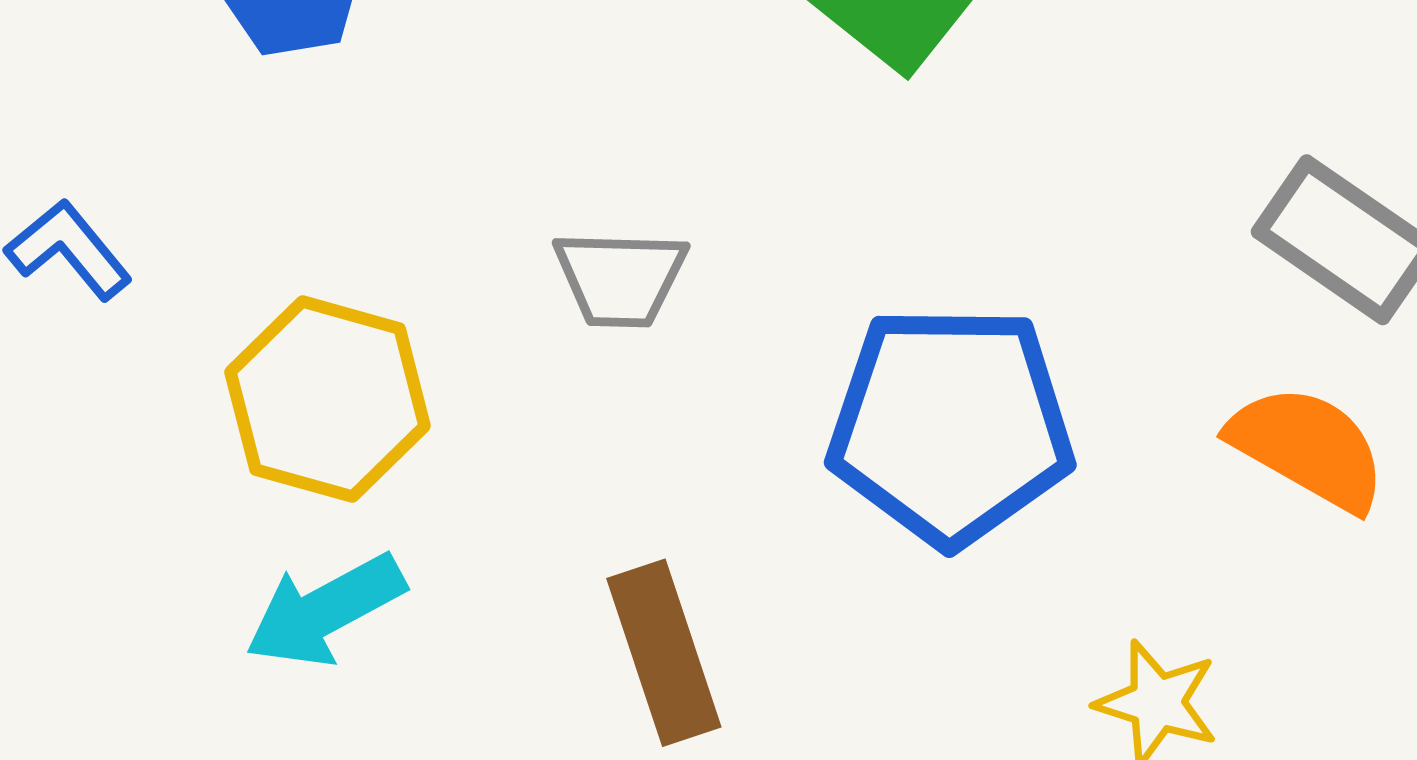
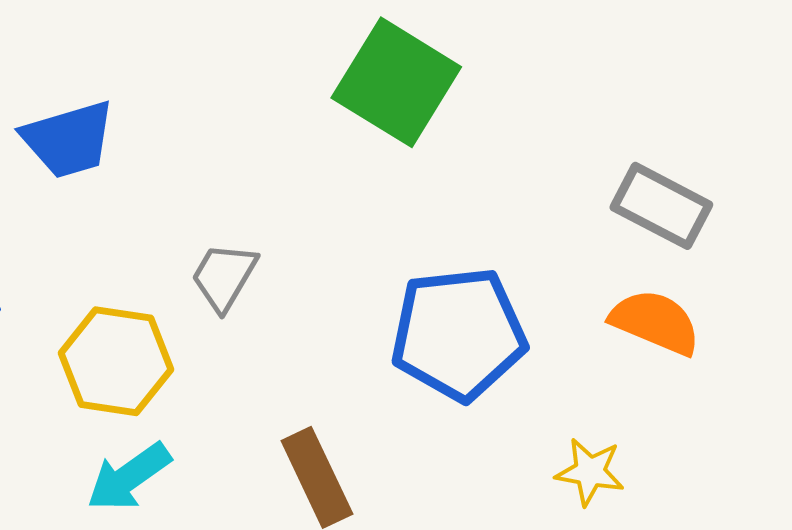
gray trapezoid: (620, 278) -> (224, 277), moved, turned 126

